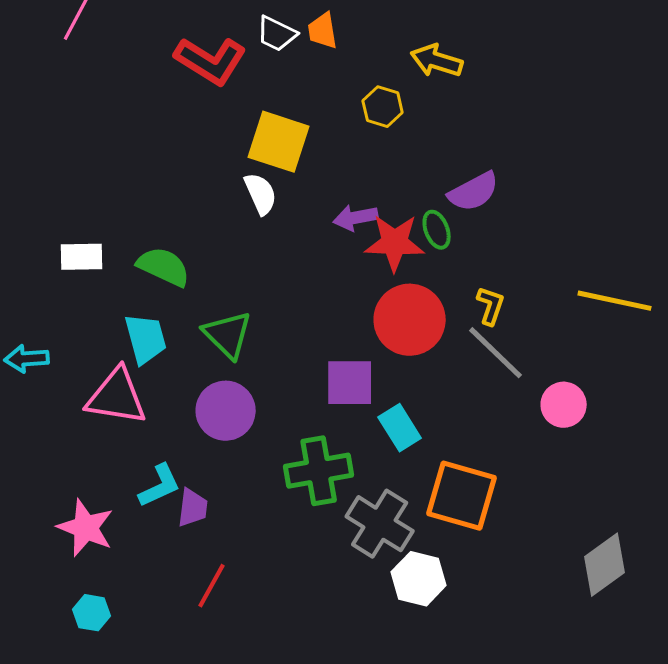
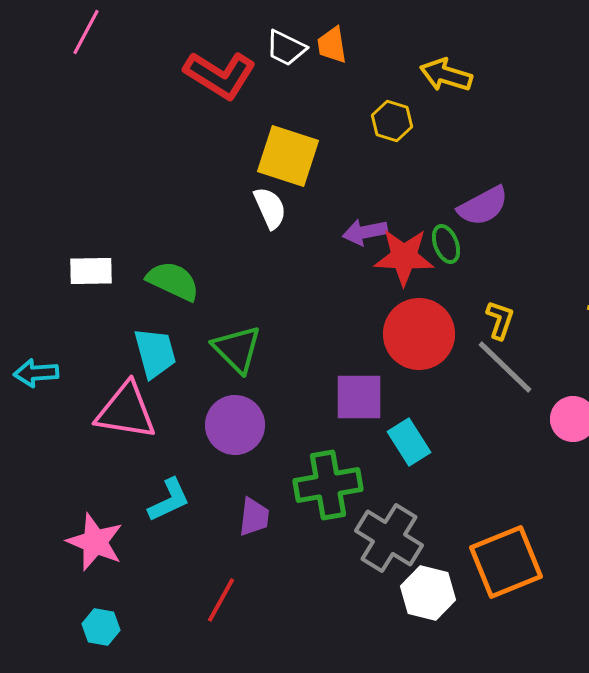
orange square: (462, 496) -> (506, 562), moved, turned -38
purple trapezoid: (193, 508) -> (254, 517), moved

